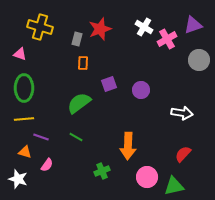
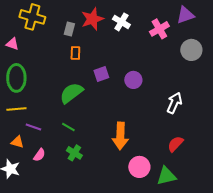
white cross: (144, 27) -> (121, 22), moved
white arrow: (182, 113) -> (174, 103), turned -75
green cross: (102, 171) -> (74, 153), moved, turned -35

